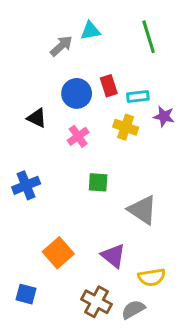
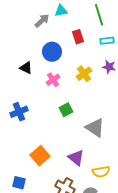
red rectangle: (109, 86) -> (78, 37), moved
cyan rectangle: (138, 97) -> (107, 41), moved
yellow cross: (126, 127) -> (84, 74), turned 35
green square: (98, 182) -> (66, 110), turned -32

